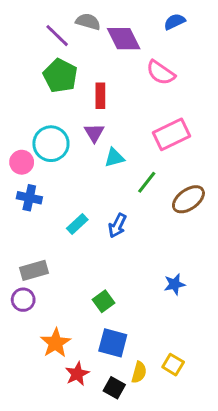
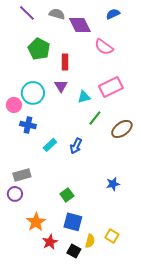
purple line: (57, 36) -> (27, 13), moved
cyan triangle: (114, 158) -> (84, 97), moved
blue cross: (29, 198) -> (28, 125), moved

